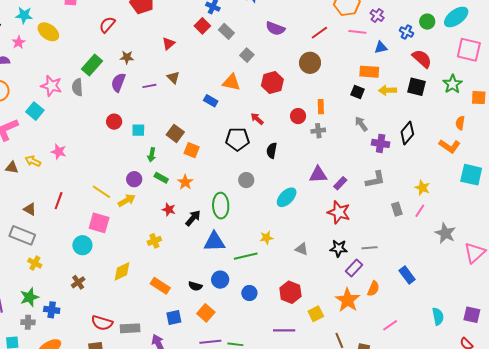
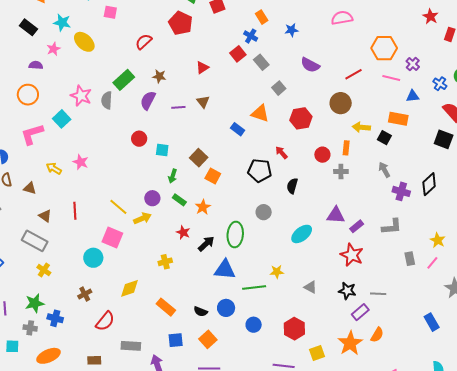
yellow arrow: (388, 90) -> (361, 127), moved
brown triangle: (12, 168) -> (30, 188), moved
red line: (59, 201) -> (75, 211), turned -30
blue rectangle: (407, 275) -> (432, 322), moved
red semicircle: (102, 323) -> (105, 321), moved, turned -75

